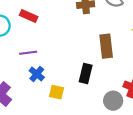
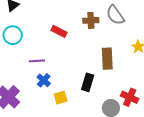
red rectangle: (29, 16) -> (59, 31), moved
yellow square: (56, 92) -> (61, 98), turned -32

